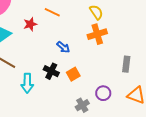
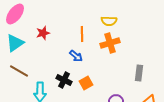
orange line: (52, 12) -> (82, 34), moved, turned 63
yellow semicircle: (96, 12) -> (109, 21), turned 126

